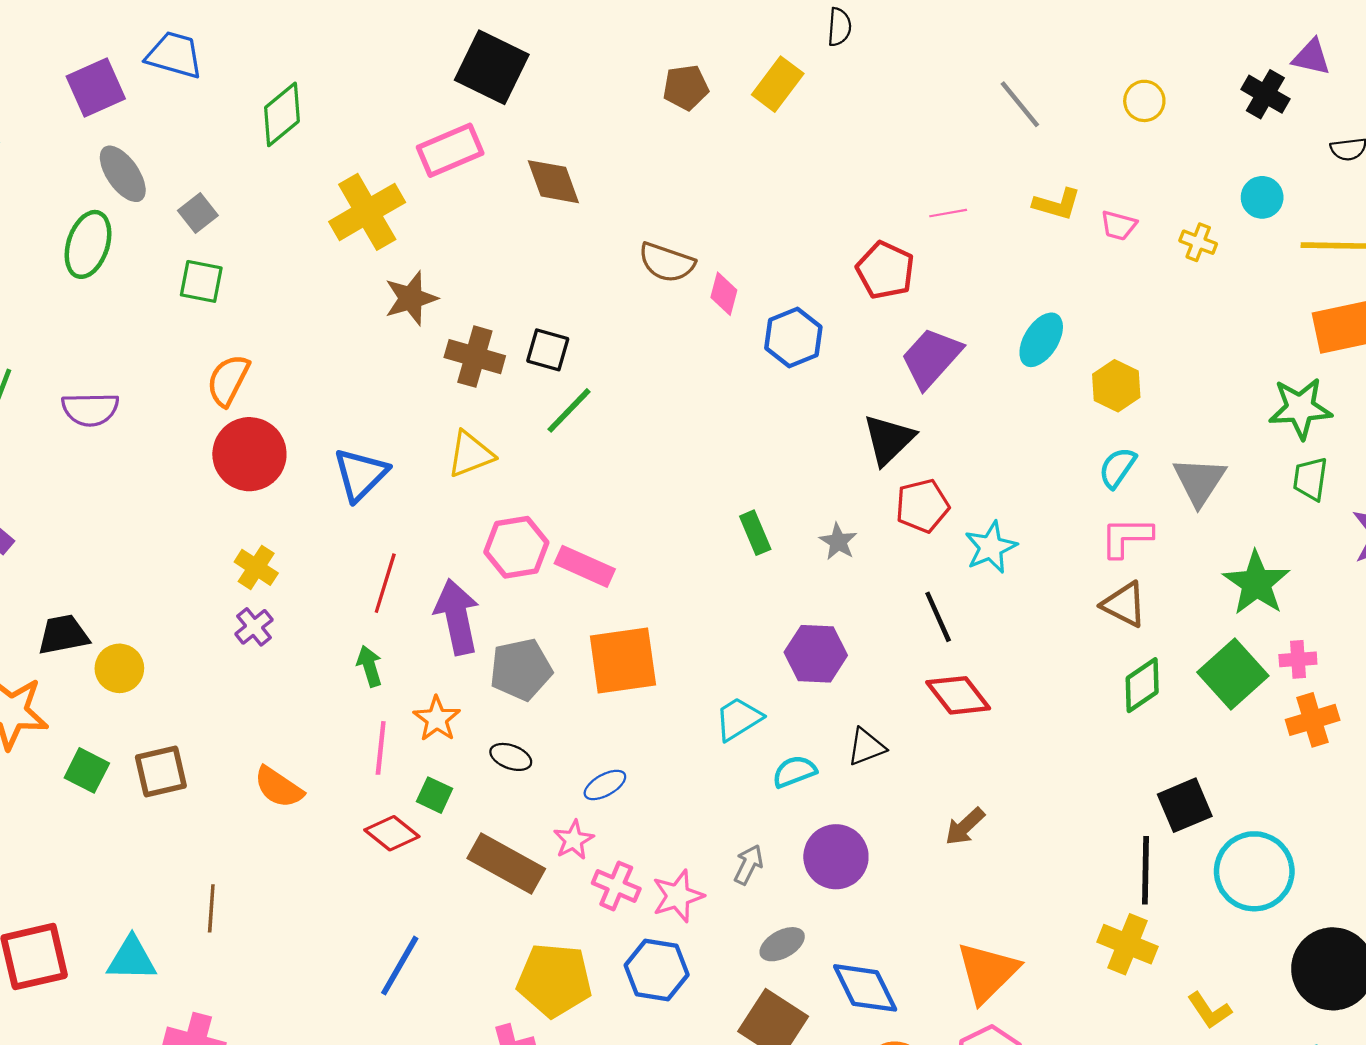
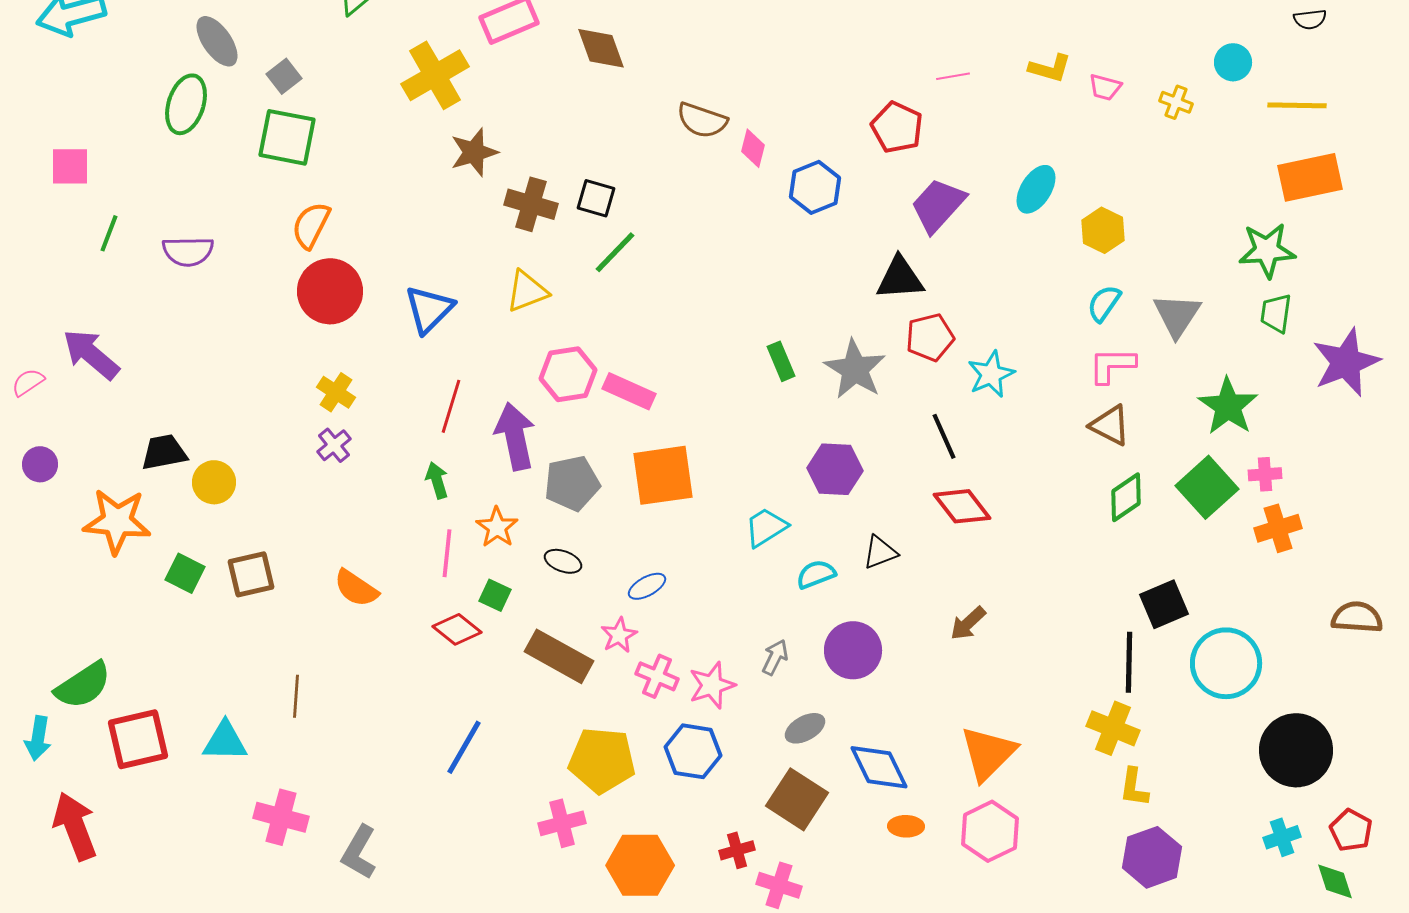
green square: (201, 281) -> (287, 137), size x1.5
black triangle: (889, 440) -> (900, 278), turned 40
gray star: (838, 542) -> (855, 369), size x1.8
yellow L-shape: (1209, 1010) -> (1134, 787), moved, turned 42

